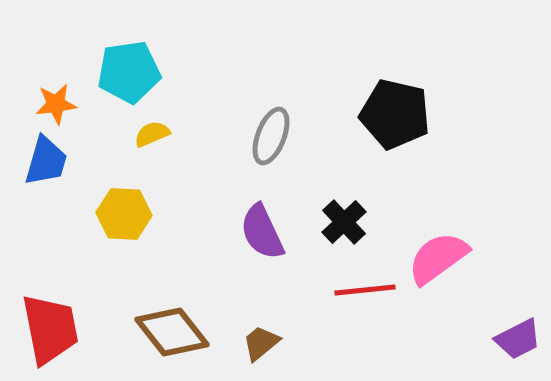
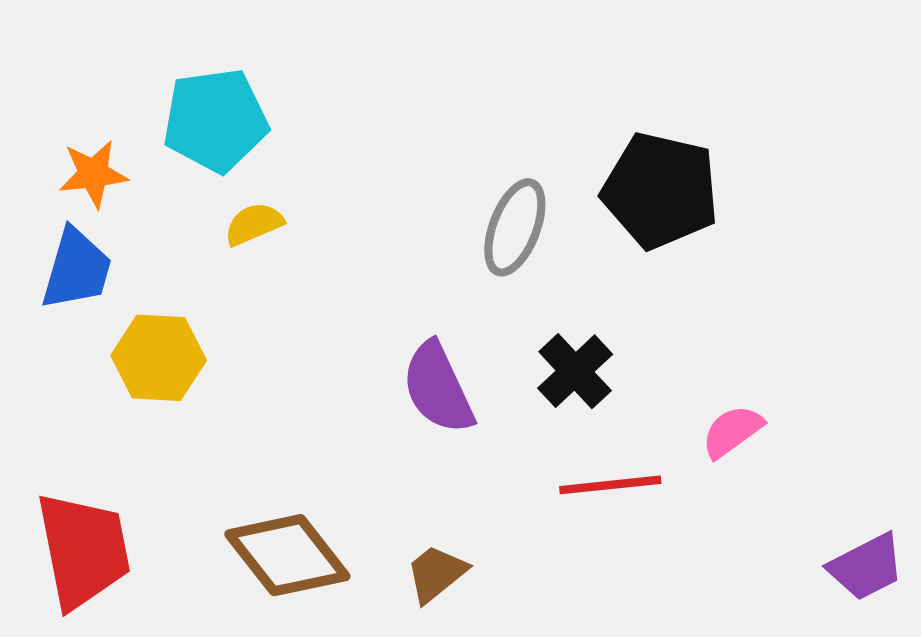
gray ellipse: (271, 136) -> (515, 227), moved
yellow hexagon: (124, 214) -> (159, 358), moved
pink semicircle: (438, 258) -> (732, 431), size x0.6

